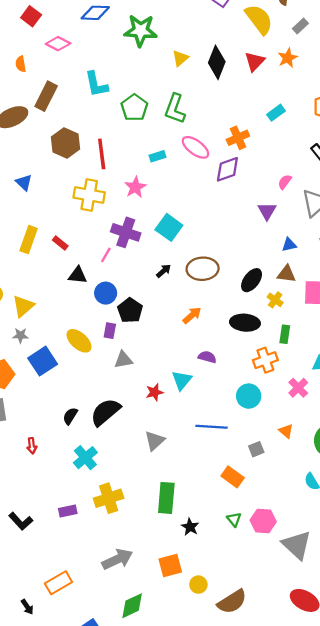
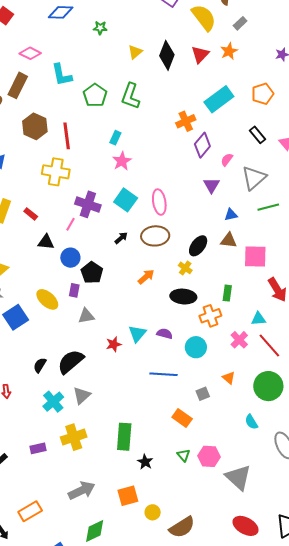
green star: (141, 31) -> (100, 28), size x0.5
pink diamond: (58, 44) -> (30, 53), moved
cyan rectangle: (276, 113) -> (219, 99), size x1.8
pink ellipse: (195, 147) -> (159, 202), moved, turned 45
cyan rectangle: (157, 156) -> (115, 138), turned -48
purple diamond: (227, 169) -> (202, 145), moved, turned -30
pink star: (135, 187) -> (122, 161), moved
yellow cross: (275, 300) -> (185, 268), moved
black ellipse: (245, 323) -> (183, 297), moved
purple semicircle: (207, 357) -> (165, 334), moved
gray triangle: (155, 441) -> (82, 395), moved

